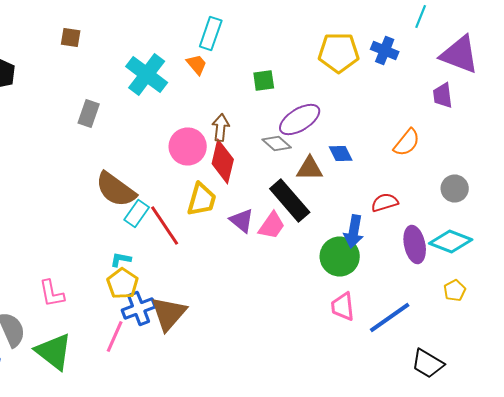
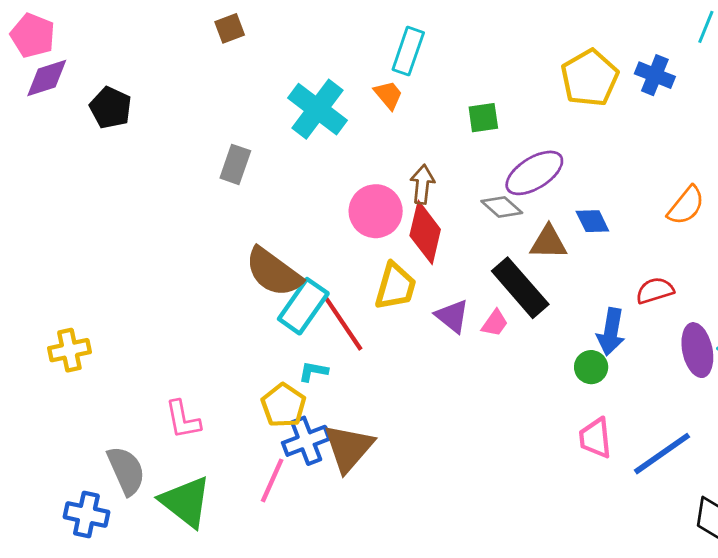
brown square: (71, 38) -> (230, 28), moved, turned -30
yellow pentagon: (339, 52) -> (590, 78), turned -30
cyan rectangle: (137, 214) -> (303, 306), size x1.4
pink trapezoid: (272, 226) -> (495, 323), size x0.7
green circle: (340, 256) -> (591, 367), size x0.6
cyan L-shape: (121, 260) -> (313, 371), moved

